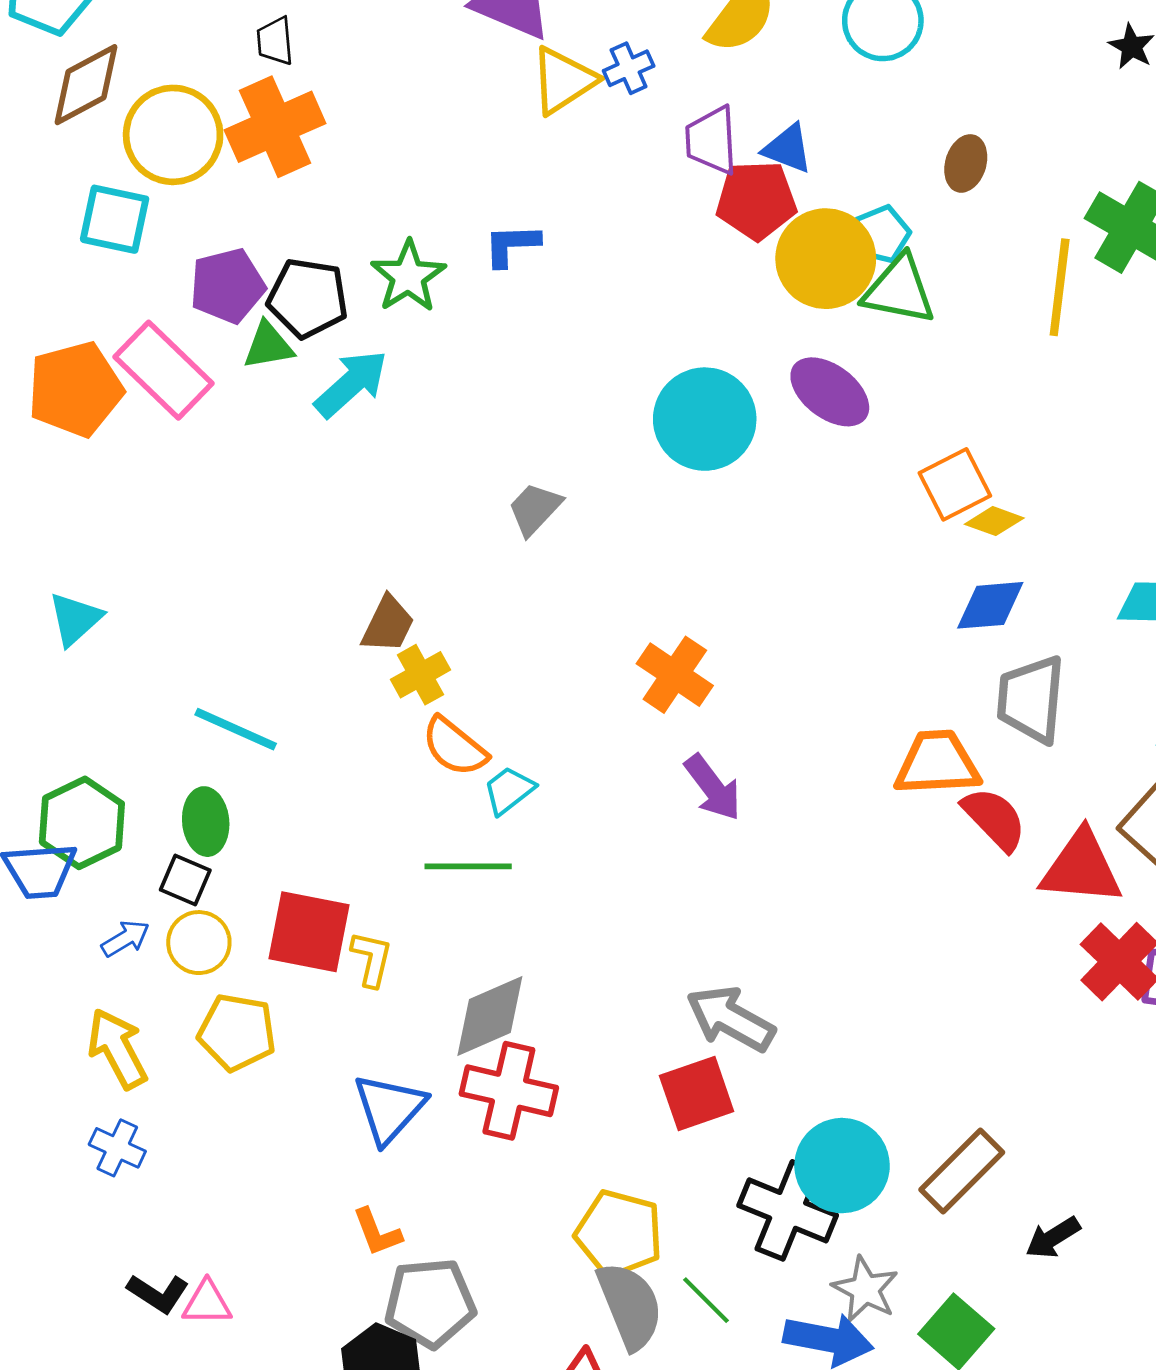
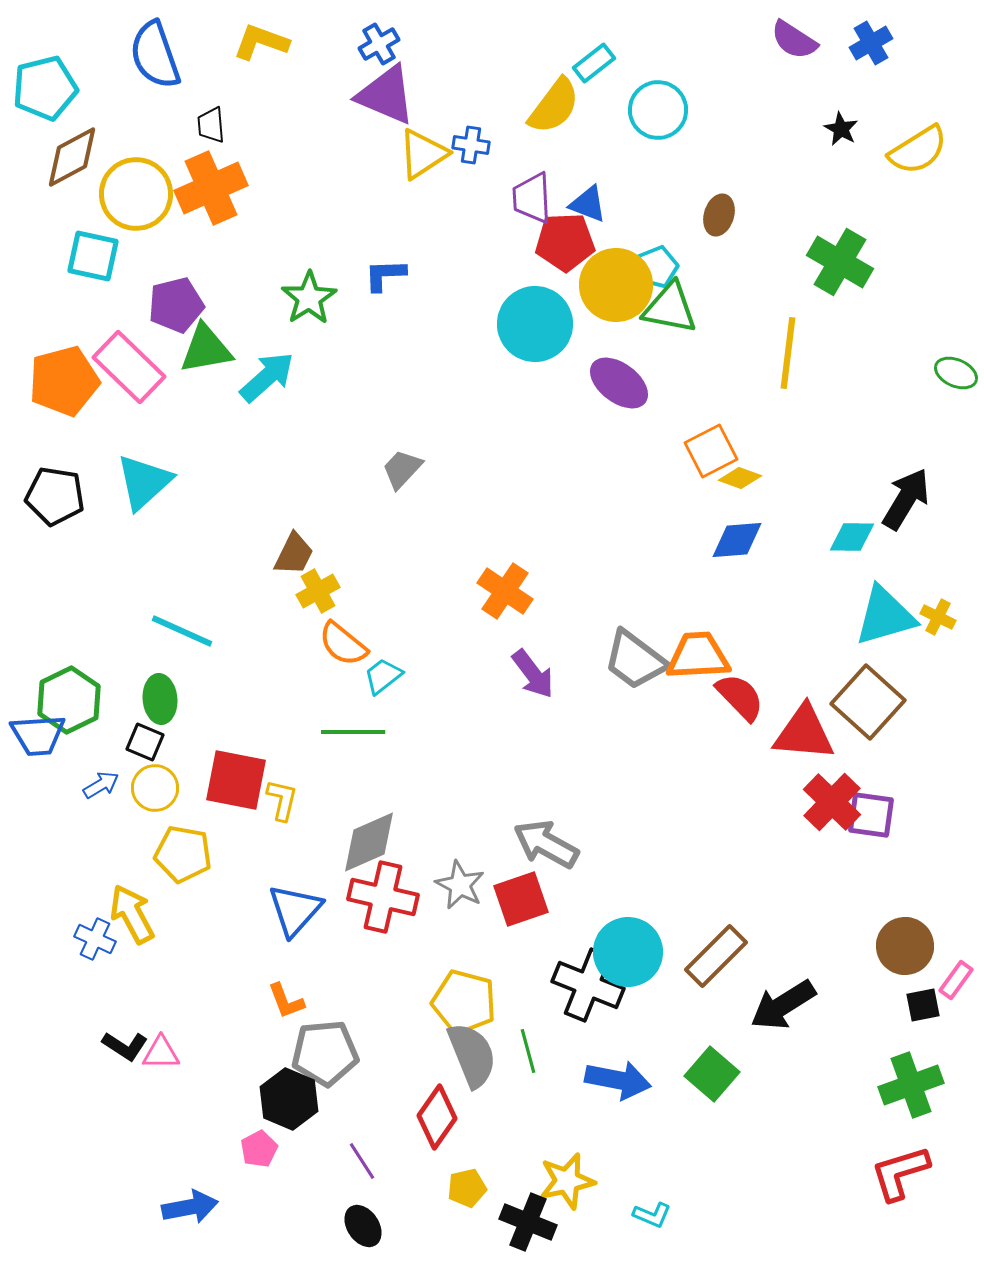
blue cross: (629, 68) -> (471, 145), turned 33
yellow line: (1060, 287) -> (788, 353), moved
black pentagon: (308, 298) -> (55, 496), moved
green triangle: (268, 346) -> (206, 349), size x1.4
cyan circle: (705, 419) -> (535, 324), moved
cyan triangle: (75, 619) -> (144, 482), moved, size x1.4
gray trapezoid: (1031, 699) -> (635, 660), moved, turned -58
yellow arrow: (117, 1049) -> (132, 914), moved
black arrow: (1053, 1238) -> (783, 1005), size x1.6
gray star: (865, 1289) -> (460, 885), moved
green line: (706, 1300) -> (528, 1051), turned 30

